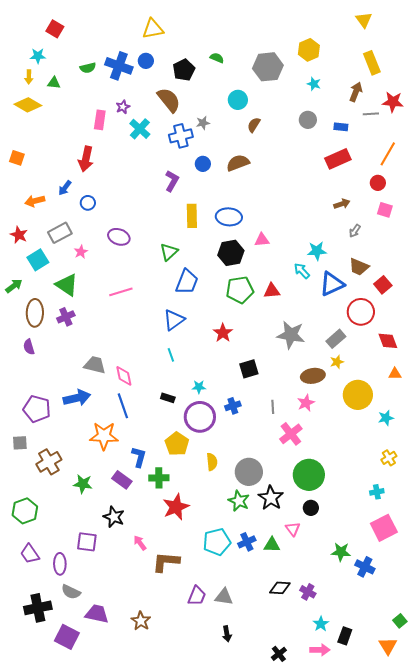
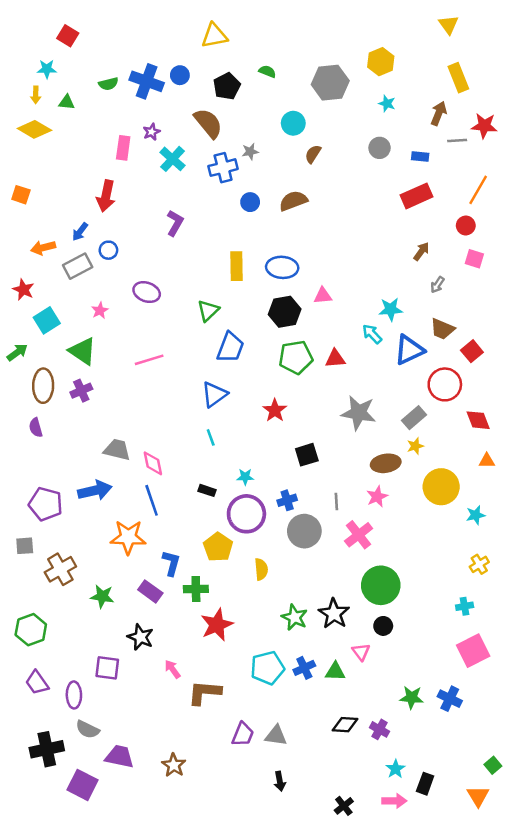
yellow triangle: (153, 29) -> (214, 36), moved
purple L-shape: (172, 181) -> (175, 223), moved
brown arrow: (342, 204) -> (421, 251), turned -35
gray rectangle: (60, 233) -> (78, 266), moved
gray circle: (249, 472) -> (304, 531), moved
green star: (341, 552) -> (412, 697), moved

